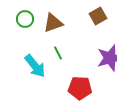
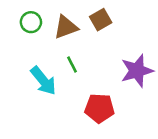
brown square: (98, 16) -> (101, 20), moved

